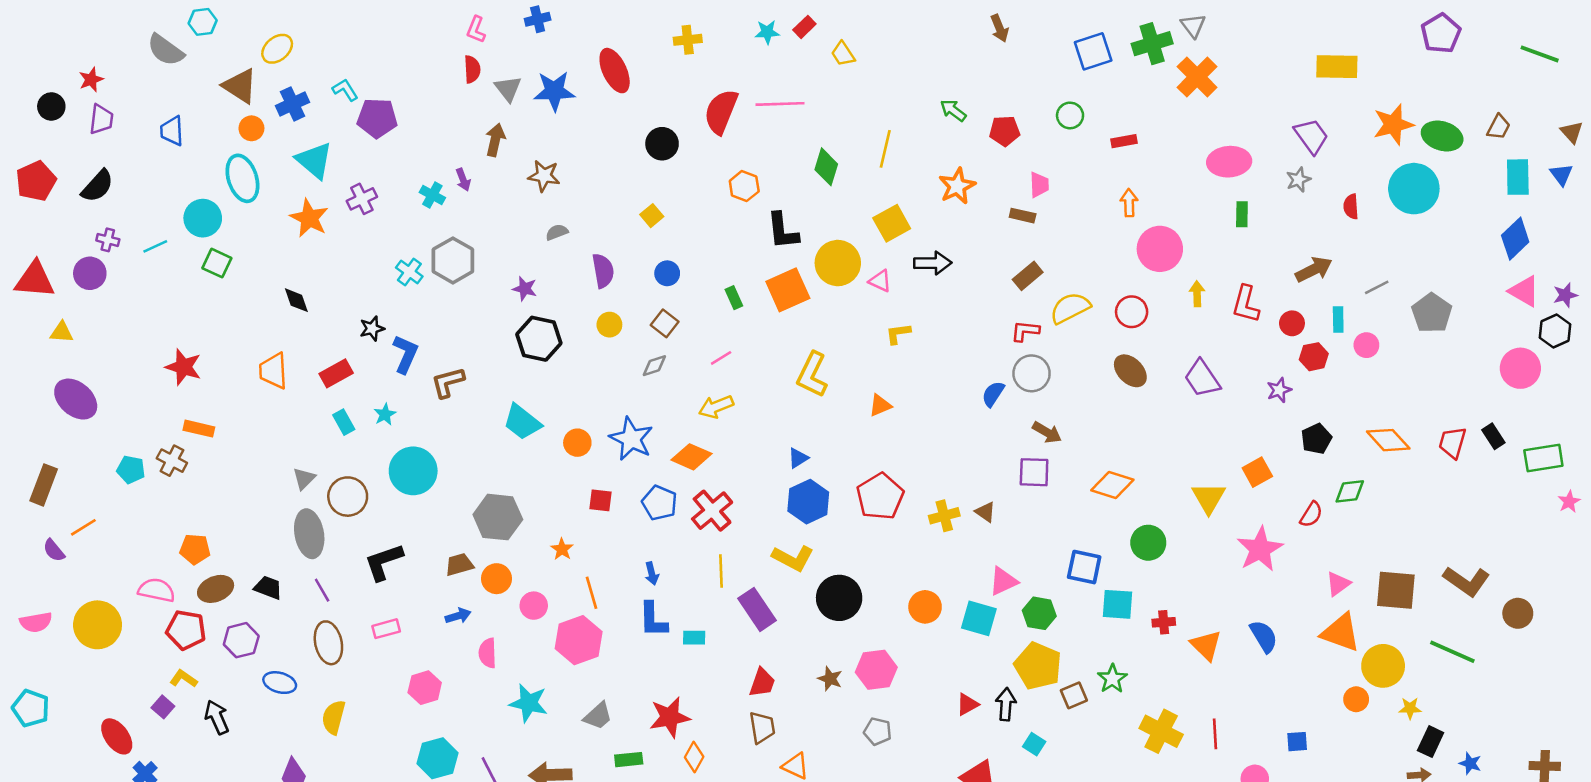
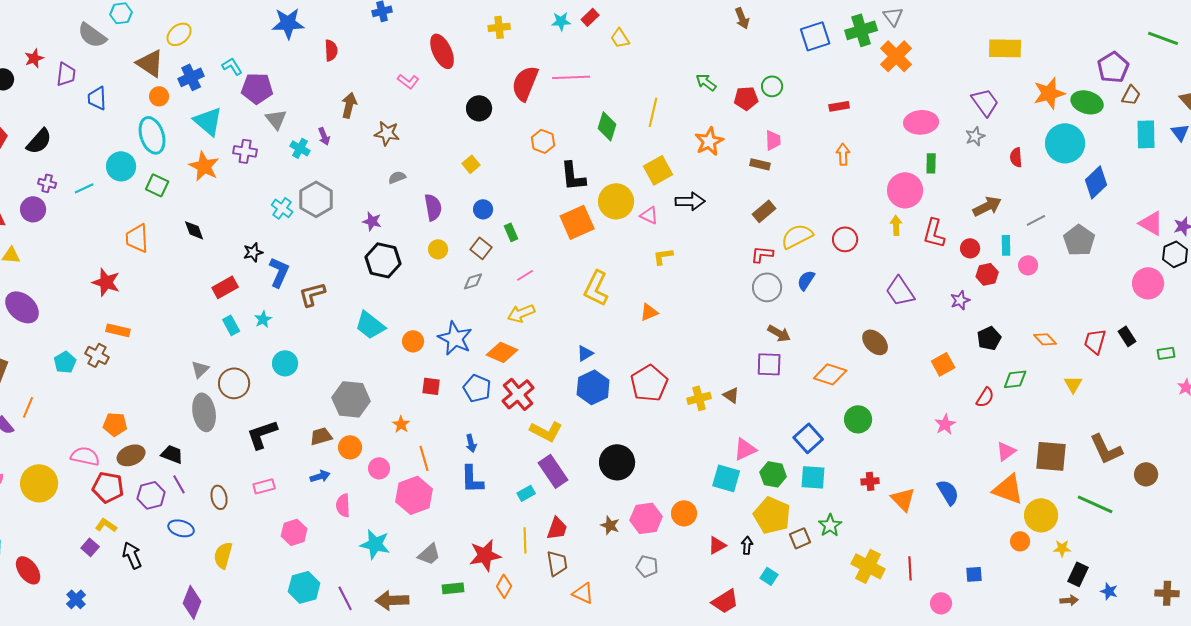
pink L-shape: (476, 30) -> (408, 81), moved, turned -75
purple pentagon: (1441, 33) -> (1113, 67), moved
gray triangle: (508, 89) -> (276, 119), moved
blue star: (554, 91) -> (288, 23), moved
green circle: (1070, 115) -> (772, 86), moved
purple trapezoid: (101, 119) -> (66, 74), moved
purple cross: (362, 199) -> (245, 151), turned 35
blue diamond: (1515, 239) -> (1096, 182), moved
pink circle: (1160, 249) -> (905, 190), moved
green square: (217, 263) -> (157, 185), moved
green rectangle: (734, 298) -> (511, 232), moved
orange trapezoid: (273, 371) -> (137, 238), moved
brown ellipse: (1130, 371) -> (875, 342), moved
blue semicircle: (993, 394) -> (806, 280), moved
orange diamond: (1388, 440) -> (1045, 339), size x0.7
green rectangle: (1543, 458) -> (1166, 353), size x0.6
cyan pentagon: (131, 470) -> (65, 362), turned 30
cyan circle: (413, 471) -> (285, 363), size x0.7
yellow triangle: (1209, 498) -> (1073, 384), moved, size x0.7
orange line: (83, 527) -> (28, 407), turned -35
pink star: (1260, 549) -> (945, 424), size x0.6
yellow L-shape: (793, 558) -> (546, 431), moved
blue square: (1084, 567) -> (808, 438), turned 36
yellow line: (721, 571) -> (525, 540), moved
brown L-shape: (1466, 581) -> (1106, 449), turned 30
purple line: (322, 590) -> (179, 484), moved
cyan square: (1117, 604) -> (813, 477), moved
orange circle: (925, 607) -> (684, 513), moved
cyan rectangle: (694, 638) -> (526, 493), moved, turned -30
brown ellipse: (328, 643) -> (219, 497), size x0.7
black arrow: (1006, 704) -> (747, 545), size x0.7
red ellipse: (117, 736) -> (28, 570), moved

